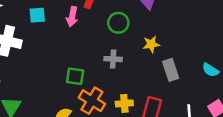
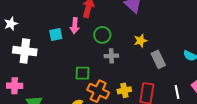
cyan square: (37, 15) -> (56, 34), moved
green circle: (118, 23) -> (102, 35), moved

